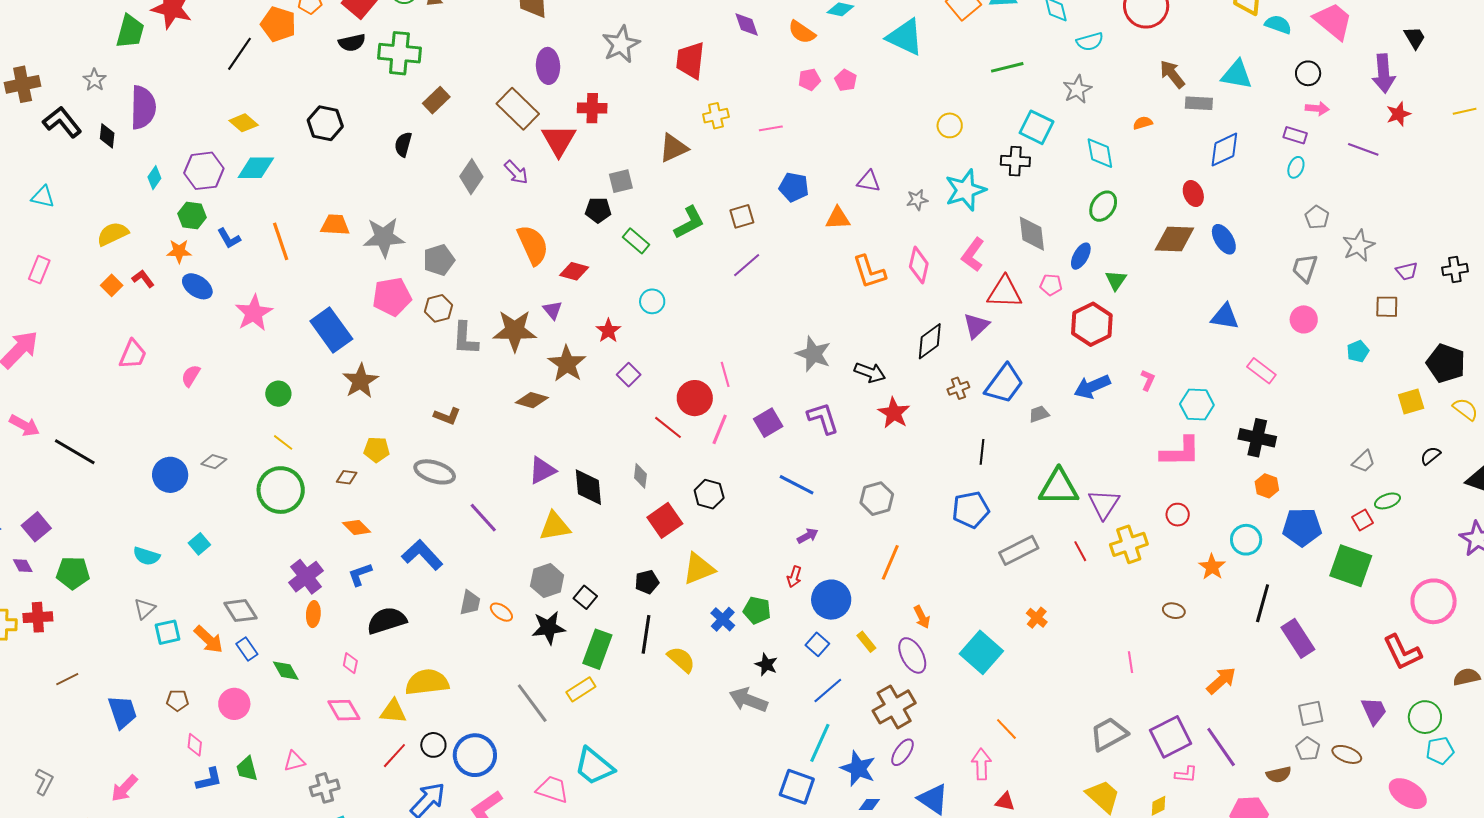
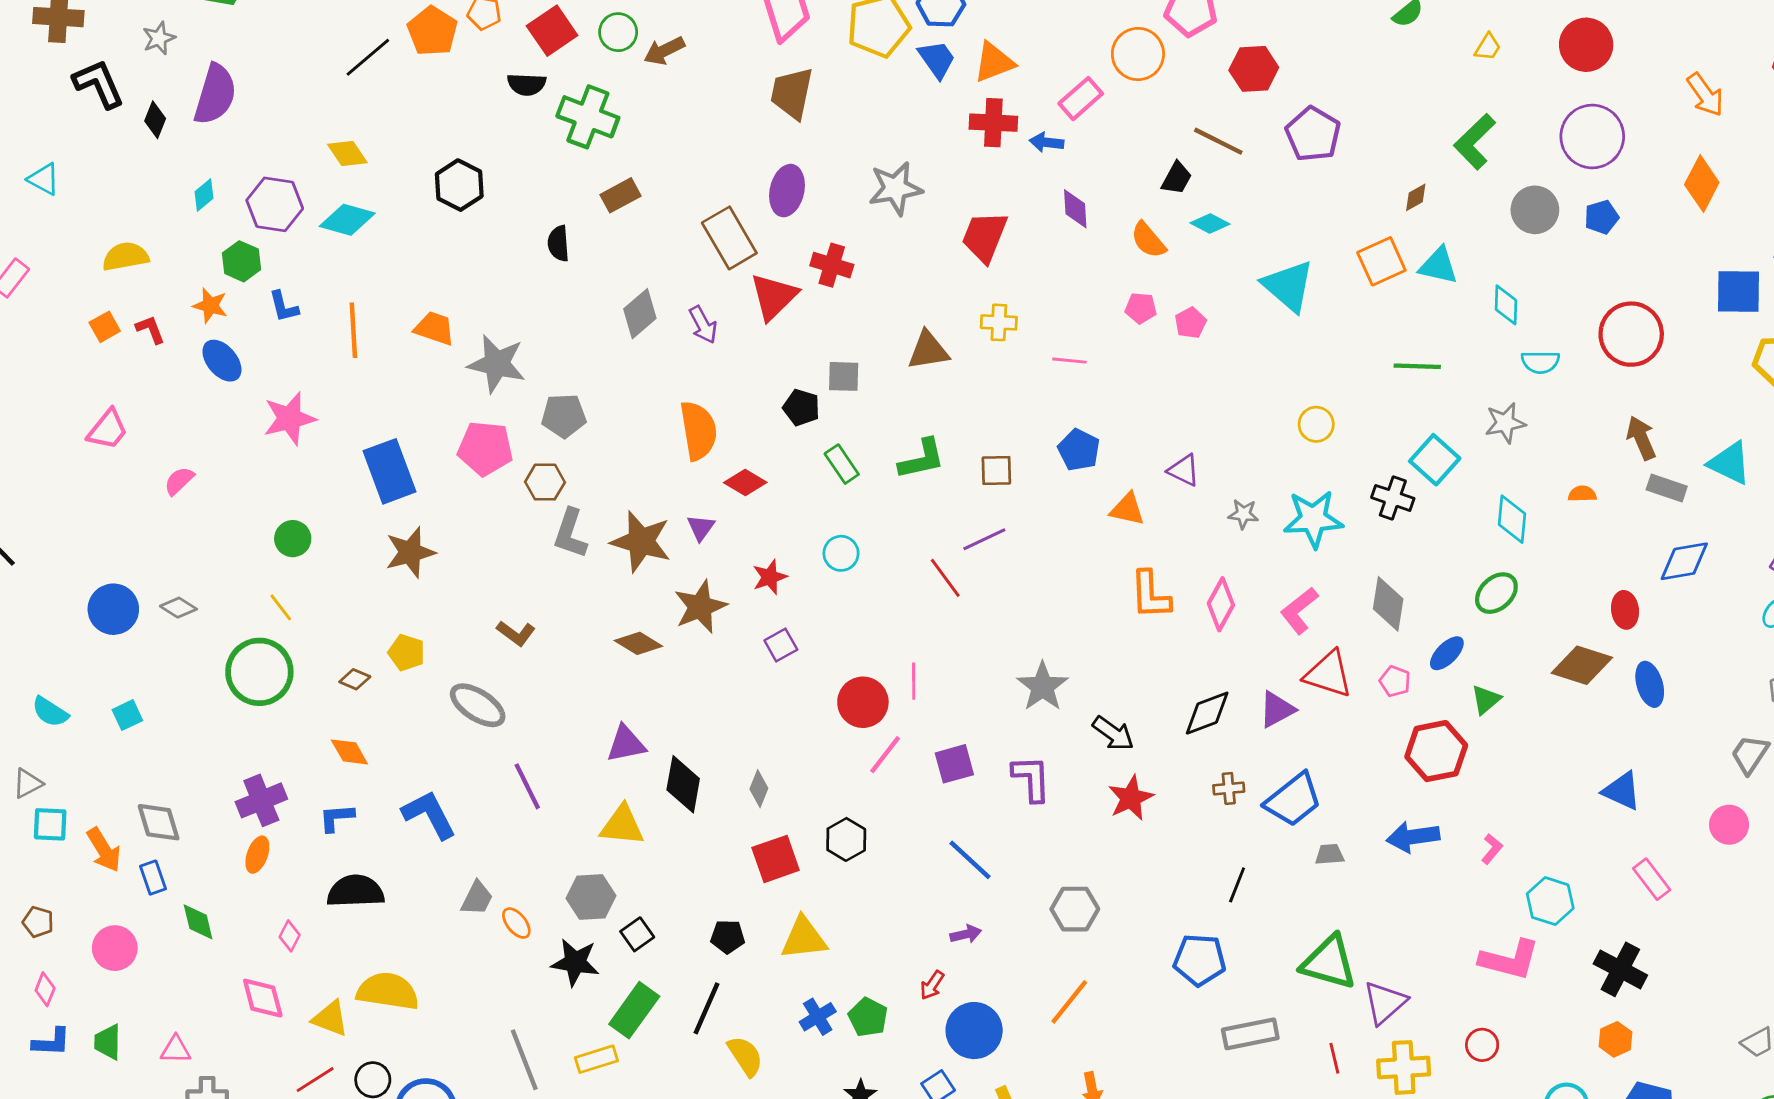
black semicircle: (403, 144) -> (558, 243), turned -35
red line: (668, 427) -> (945, 578), moved

